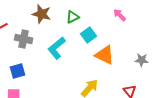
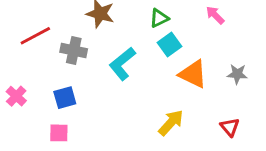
green triangle: (73, 17) -> (159, 18), moved
gray star: (142, 60) -> (237, 74), moved

